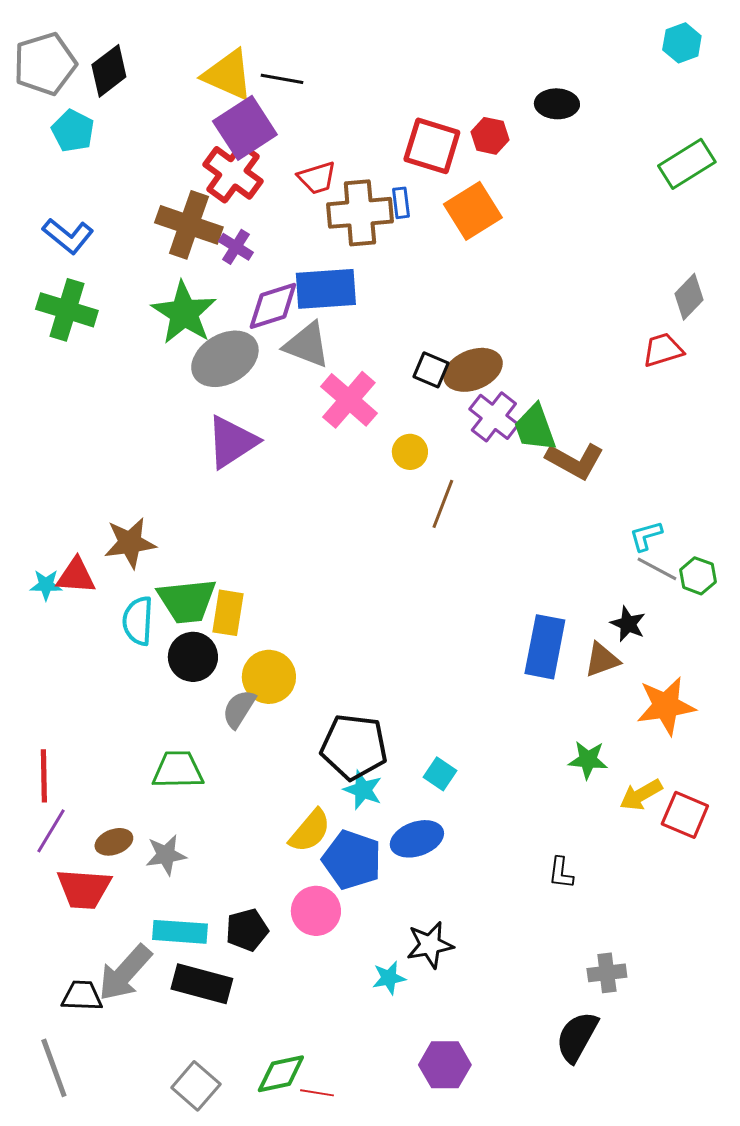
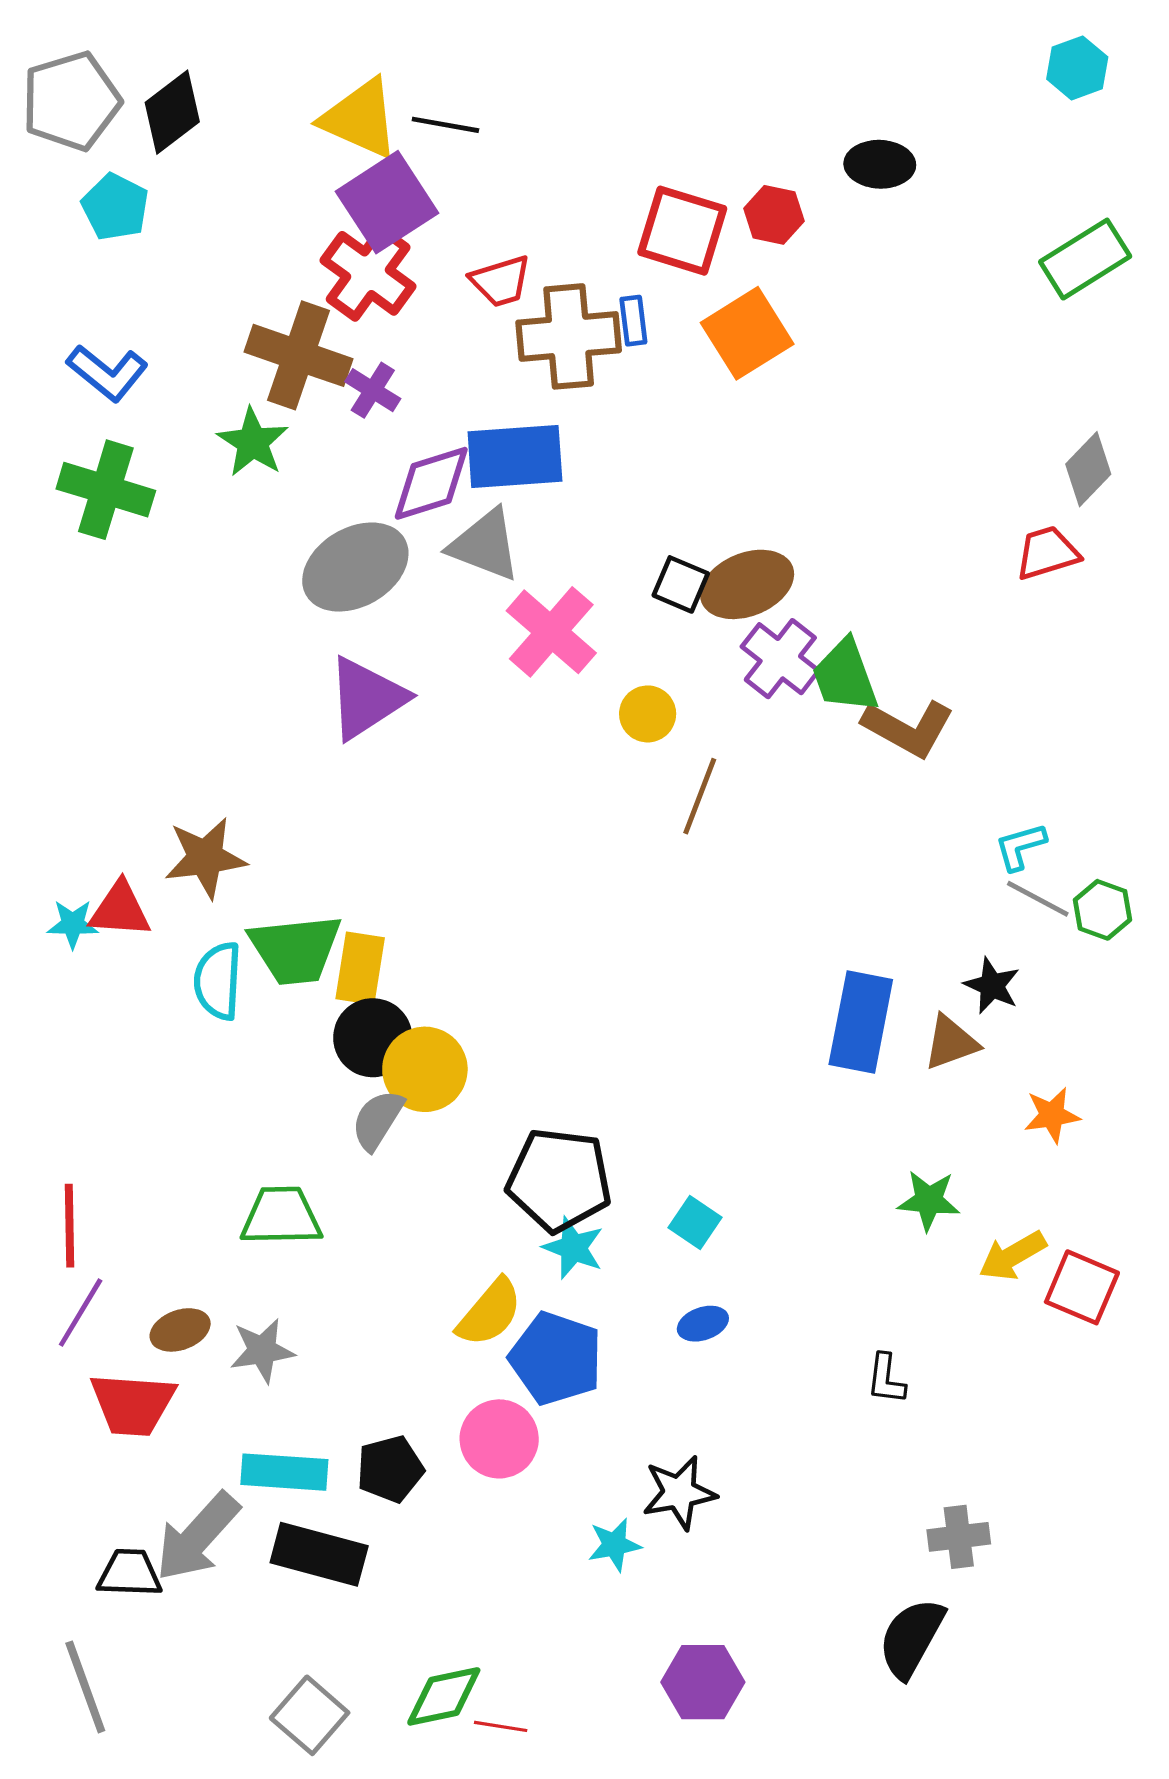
green star: (184, 313) -> (253, 442), moved, size x0.7
black circle: (193, 657) -> (373, 1038), moved
orange star: (666, 706) -> (1052, 1115), size x0.6
blue ellipse: (417, 839) -> (703, 1324), moved, size x0.6

